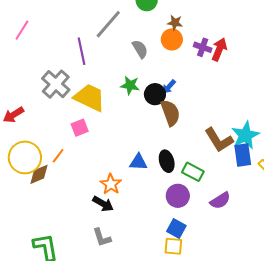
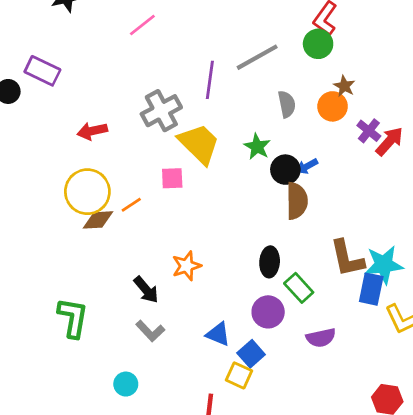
blue triangle: (138, 162) -> (218, 334), moved
black arrow: (103, 204) -> (146, 290), moved
gray L-shape: (102, 237) -> (150, 331), turned -45

